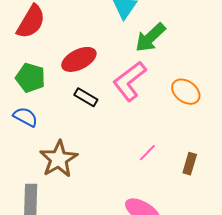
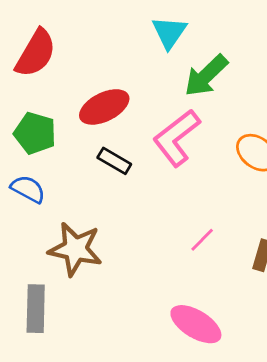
brown star: (59, 159) -> (75, 249), turned -30

